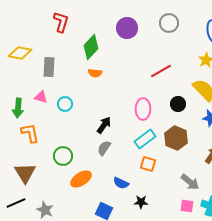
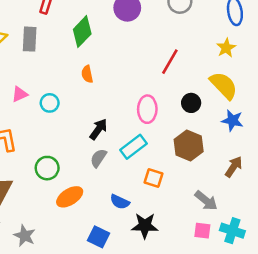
gray rectangle: (49, 67) -> (30, 39), moved
red line: (161, 71) -> (170, 62), turned -30
orange semicircle: (95, 73) -> (87, 74), moved, turned 72
pink triangle: (41, 97) -> (20, 94), turned -40
cyan rectangle: (145, 139) -> (134, 147), moved
black star: (141, 202) -> (145, 226), size x1.5

